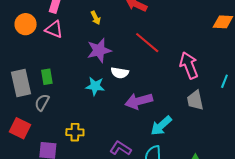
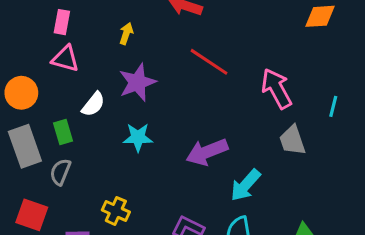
yellow arrow: (96, 18) -> (126, 34), turned -128
orange circle: (26, 24) -> (21, 93), moved
white semicircle: (120, 73) -> (93, 104), moved, turned -54
yellow cross: (75, 132) -> (116, 211), turned 30

